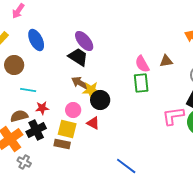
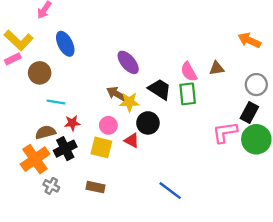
purple ellipse: (84, 41) -> (128, 62), moved
black trapezoid: (78, 57) -> (160, 89), moved
black circle: (100, 100) -> (148, 123), moved
brown rectangle: (62, 144) -> (96, 187), moved

